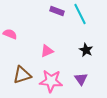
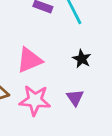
pink triangle: (47, 51) -> (30, 60), size x1.5

